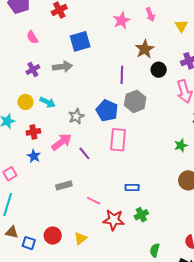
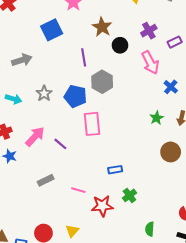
blue square: (80, 41) -> (52, 30), moved
gray star: (76, 116) -> (44, 93), moved

